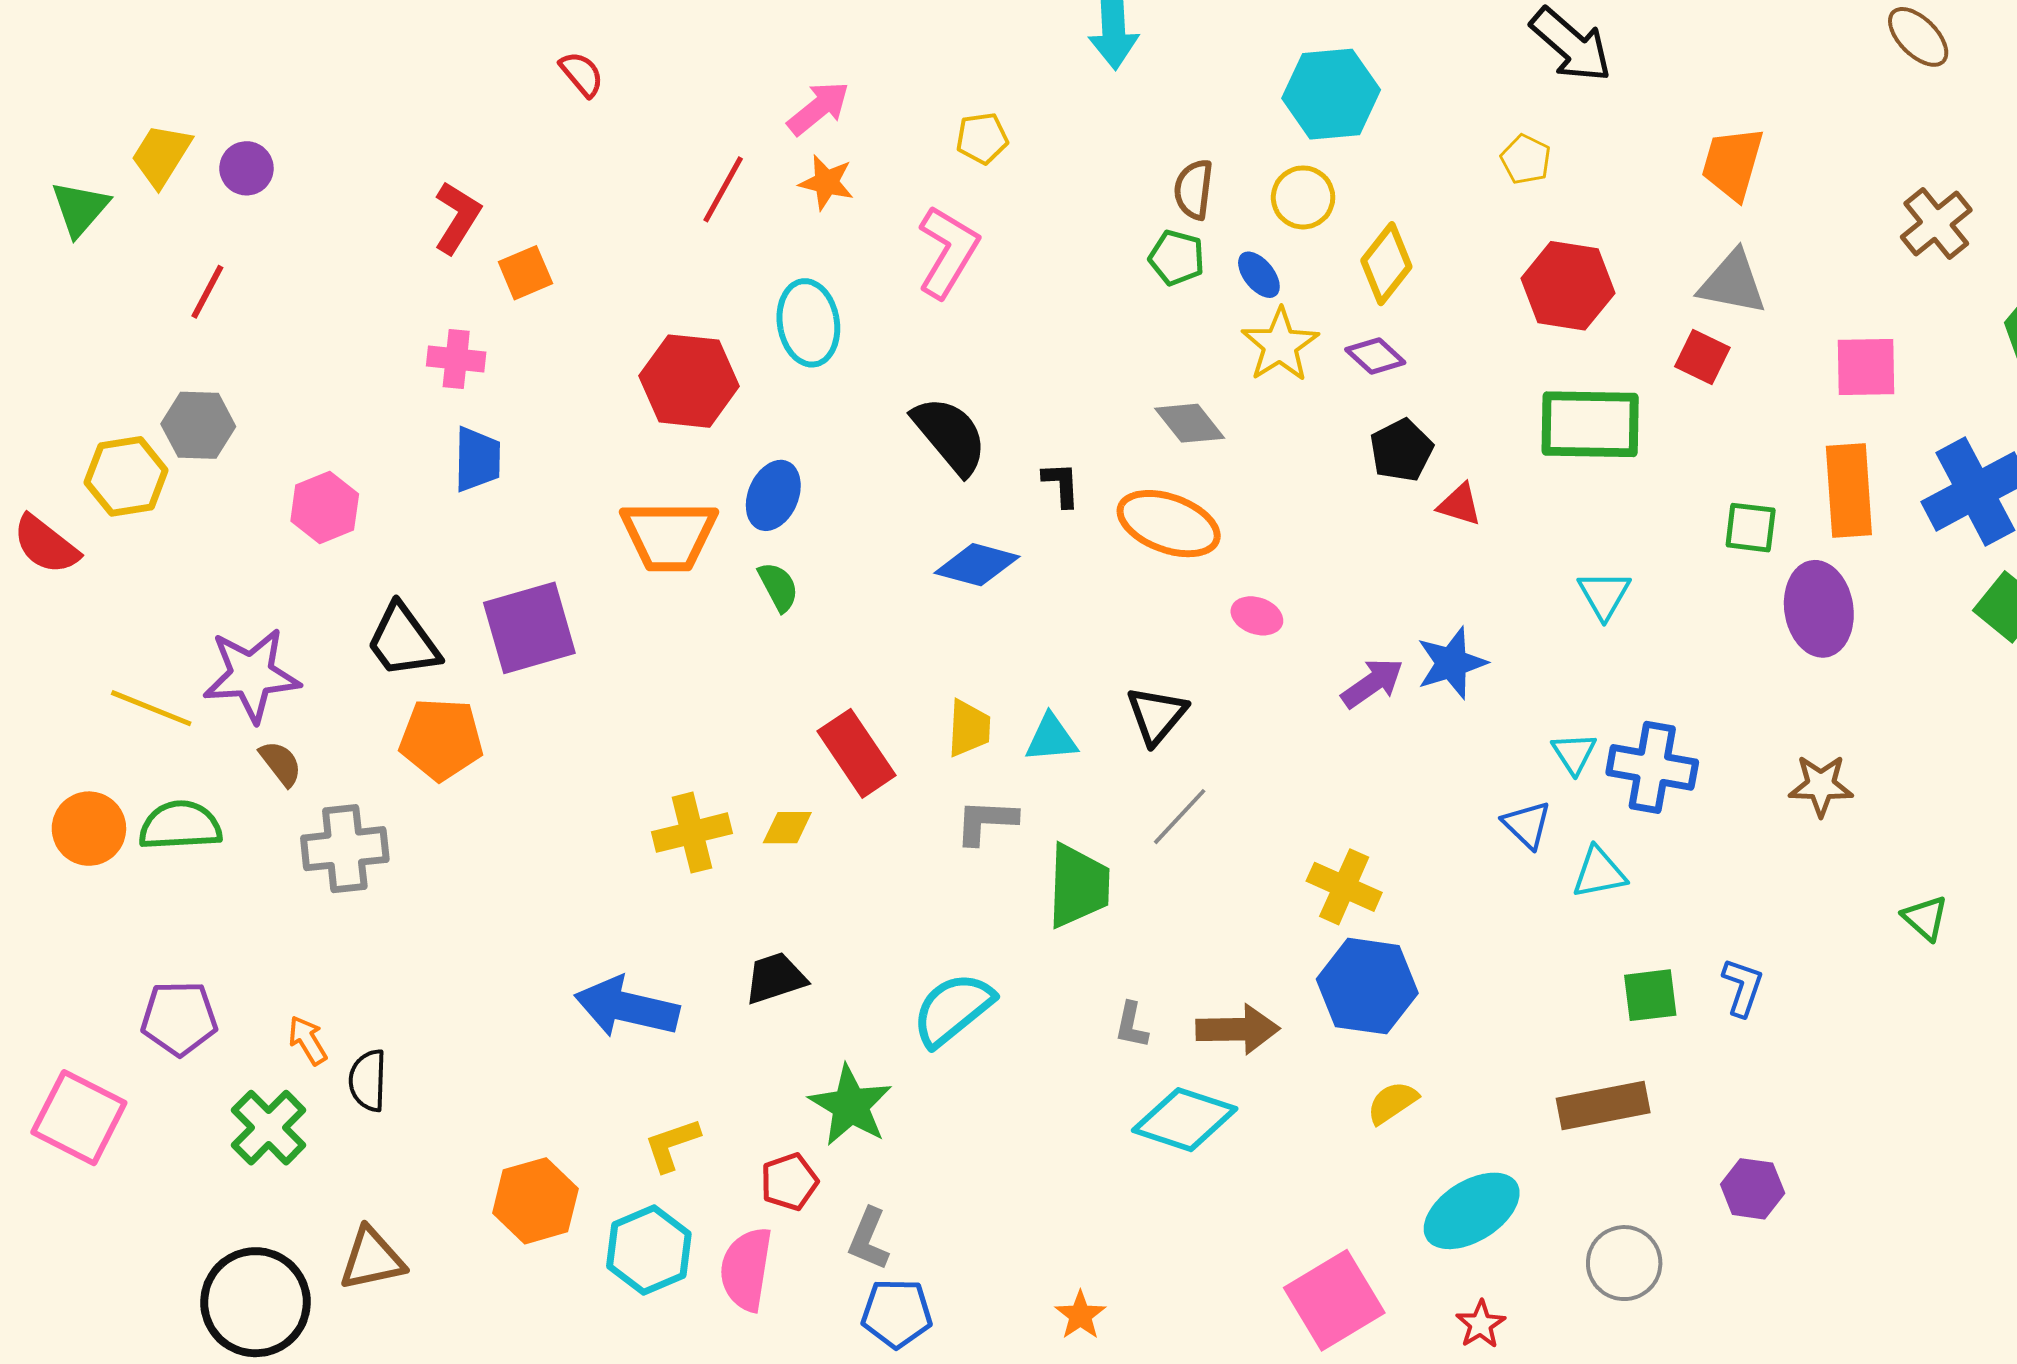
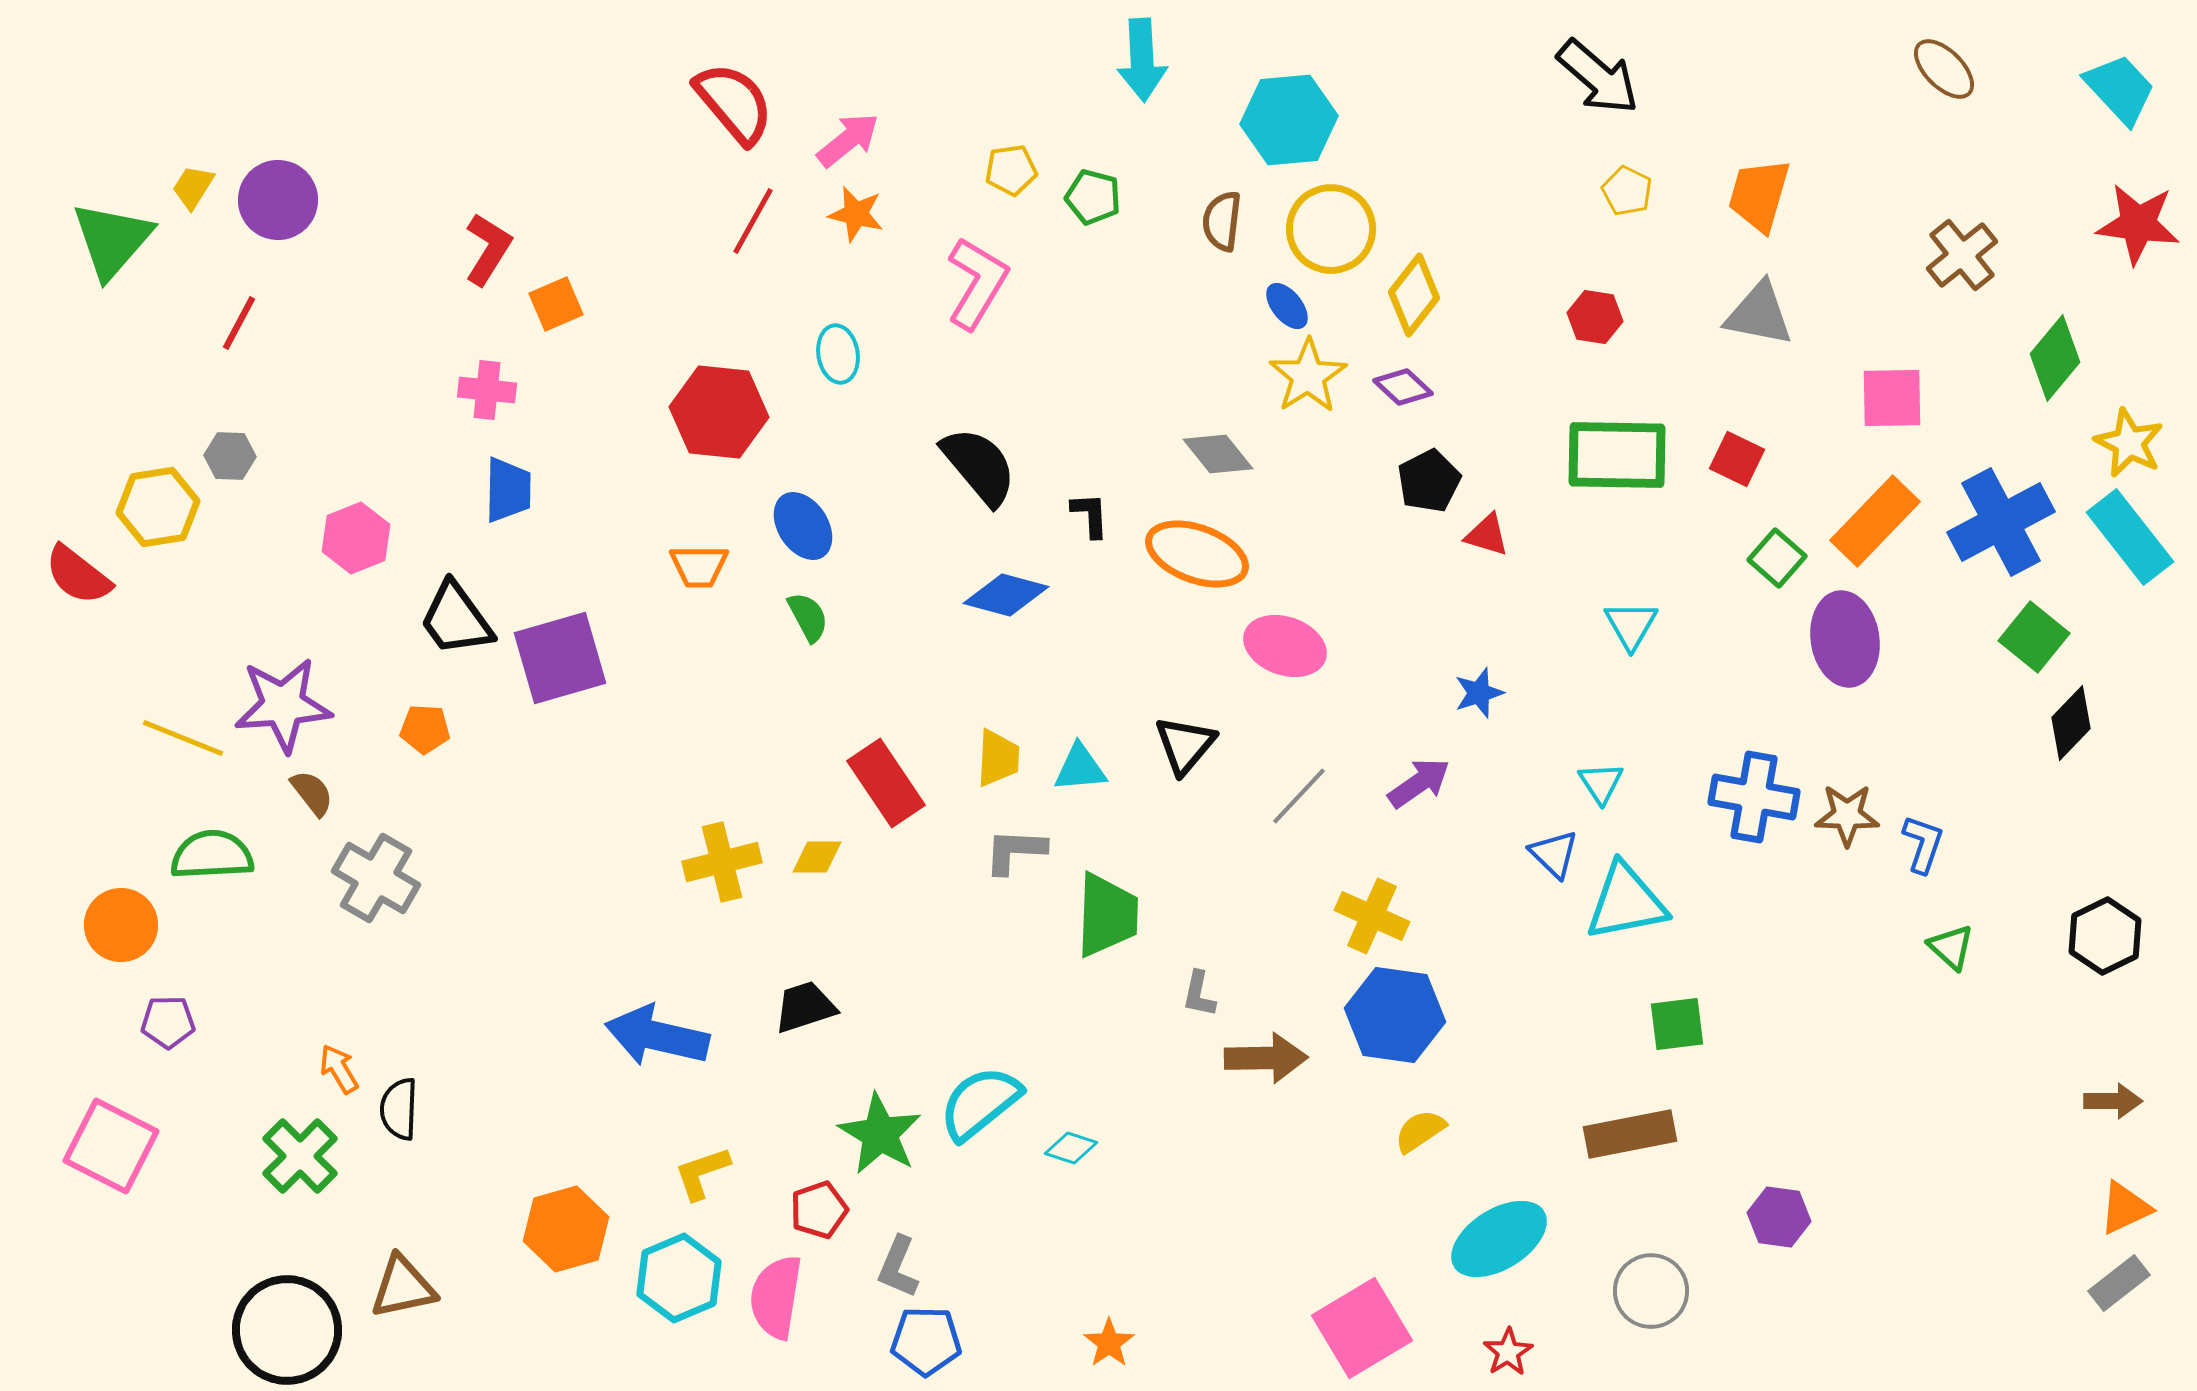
red semicircle: (582, 74) -> (734, 103), moved, size x1.8
cyan hexagon: (1331, 94) -> (1289, 120), moved
yellow trapezoid: (161, 155) -> (193, 187), size x0.7
yellow pentagon: (1526, 159) -> (1627, 191), moved
purple circle: (246, 168) -> (278, 200), size x1.5
yellow circle: (1303, 197) -> (1331, 229), size x1.4
green triangle: (80, 208) -> (112, 240), size x1.4
green pentagon: (1177, 258) -> (1093, 197), moved
red hexagon: (1568, 286) -> (1595, 317), size x0.6
cyan ellipse: (808, 323) -> (838, 354), size x0.7
red square: (1702, 357) -> (1737, 459), moved
gray hexagon: (198, 425) -> (230, 456), size x0.7
orange rectangle: (1849, 490) -> (1875, 521), turned 48
blue ellipse: (773, 495) -> (803, 526), turned -56
green square: (1751, 528) -> (1777, 558), turned 34
orange trapezoid: (669, 536) -> (699, 566), size x0.6
pink ellipse: (1257, 616) -> (1285, 646), size x1.6
black trapezoid: (403, 641) -> (456, 619), moved
blue star: (1452, 663) -> (1479, 693), size x0.7
purple arrow: (1372, 683) -> (1419, 783), moved
orange pentagon: (441, 739) -> (425, 729), moved, size x0.6
blue cross: (1652, 767) -> (1754, 797), moved
gray line: (1180, 817) -> (1299, 796), moved
orange circle: (89, 829) -> (121, 925), moved
gray cross: (345, 849) -> (376, 878), turned 36
cyan triangle: (1599, 873) -> (1626, 902), size x1.5
blue L-shape: (1743, 987) -> (1923, 844), moved
cyan semicircle: (953, 1009) -> (980, 1103), moved
purple pentagon: (179, 1018) -> (168, 1022), moved, size x0.7
gray L-shape: (1131, 1025) -> (1199, 994), moved
cyan diamond: (1185, 1120) -> (1071, 1148), moved, size x0.5

